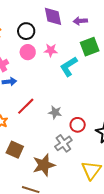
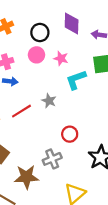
gray star: (55, 112) -> (49, 101), moved
red circle: (78, 125) -> (70, 134), moved

